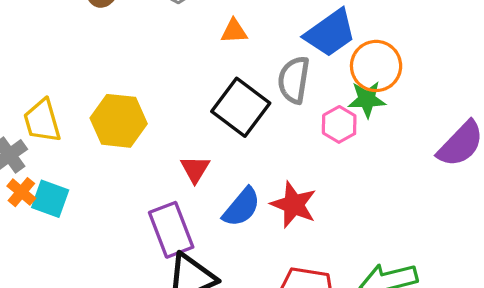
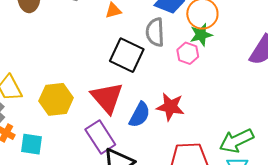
yellow hexagon: (119, 121) -> (56, 99), moved
red triangle: (195, 169) -> (107, 98), size x1.8
cyan square: (50, 199) -> (31, 144), moved

